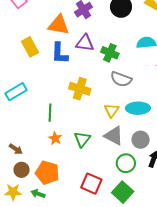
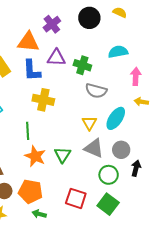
yellow cross: (80, 89) -> (43, 100), moved
cyan ellipse: (138, 108) -> (116, 118), turned -50
orange star: (55, 138) -> (35, 156), size x1.5
green arrow: (38, 194) -> (39, 214), moved

